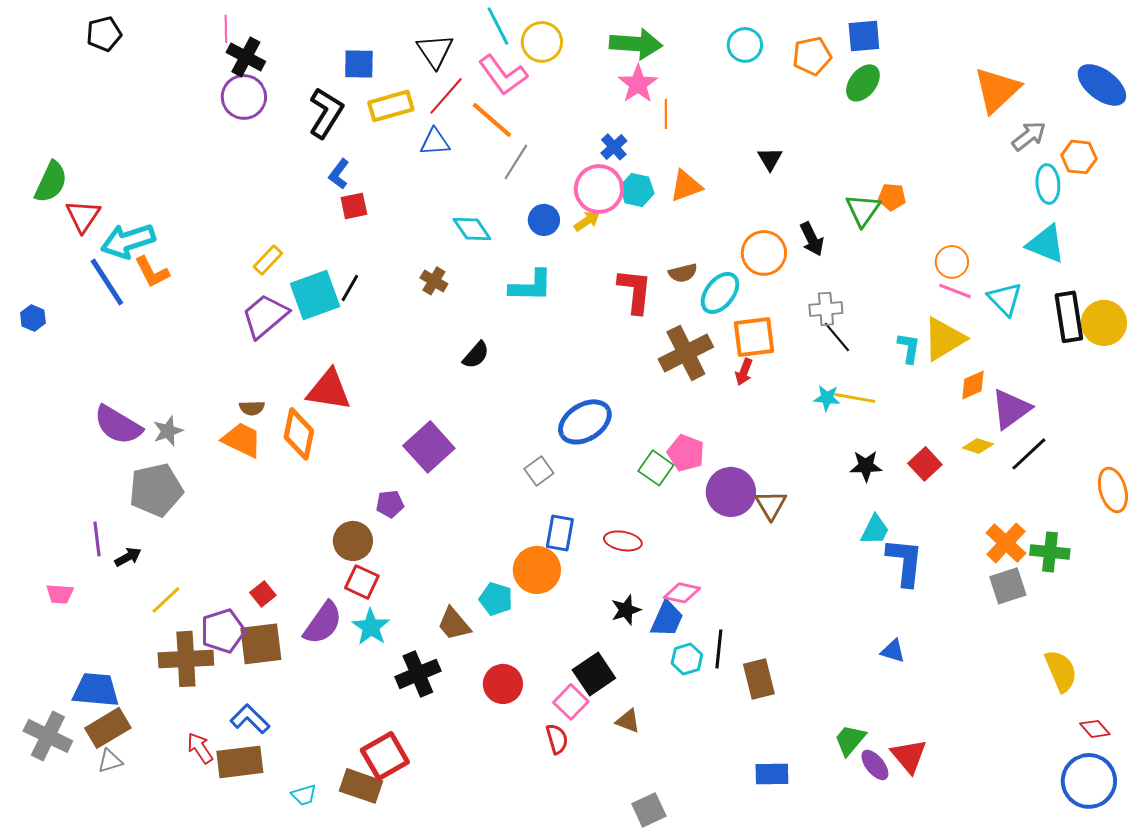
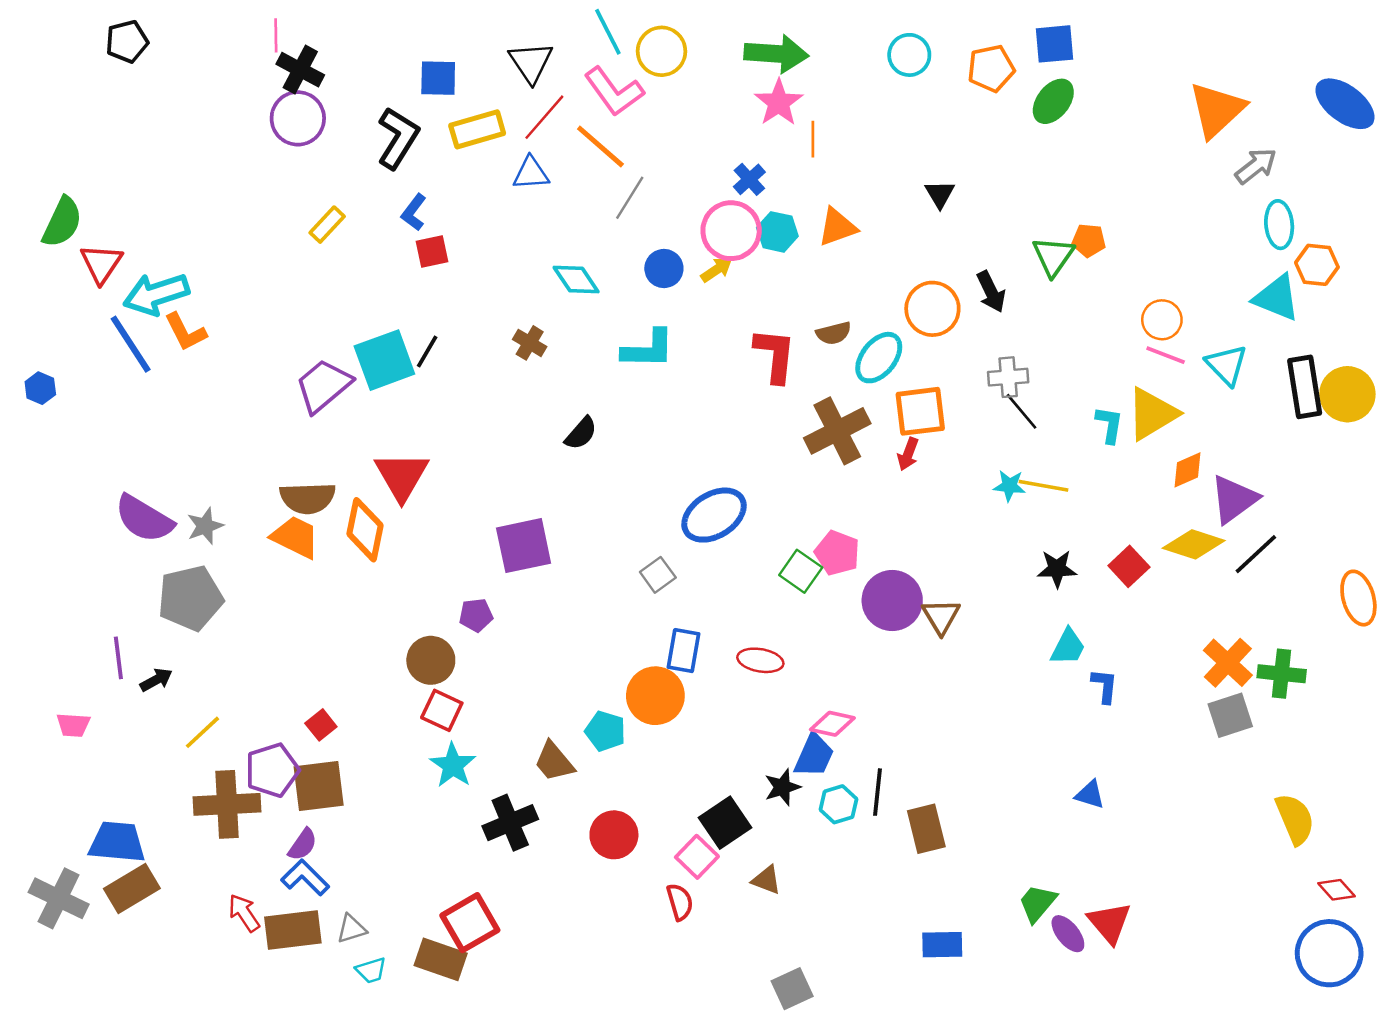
orange hexagon: (1079, 157) -> (1317, 265), moved
yellow rectangle: (268, 260) -> (327, 225), moved
red triangle: (329, 390) -> (402, 476), turned 51
brown semicircle: (252, 408) -> (308, 498), size x1.8
yellow diamond: (978, 446) -> (1194, 544), size x1.6
purple square: (429, 447) -> (524, 546), turned 30
blue L-shape: (905, 562) -> (1105, 686), size x0.6
black star: (626, 610) -> (782, 787), moved
purple semicircle: (323, 623) -> (303, 845), moved, size x0.6
gray triangle: (110, 761) -> (352, 929), moved

